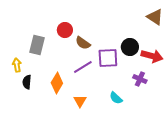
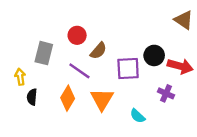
brown semicircle: (83, 43) -> (98, 51), turned -84
purple line: (83, 67) -> (79, 71), moved, turned 66
orange triangle: (80, 101) -> (102, 99), moved, size x1.5

